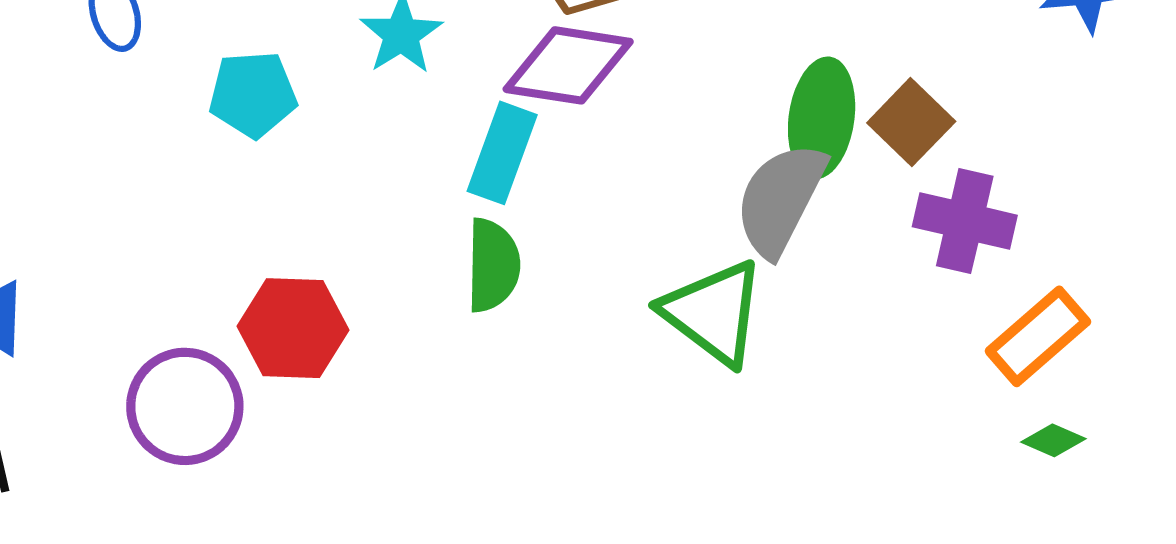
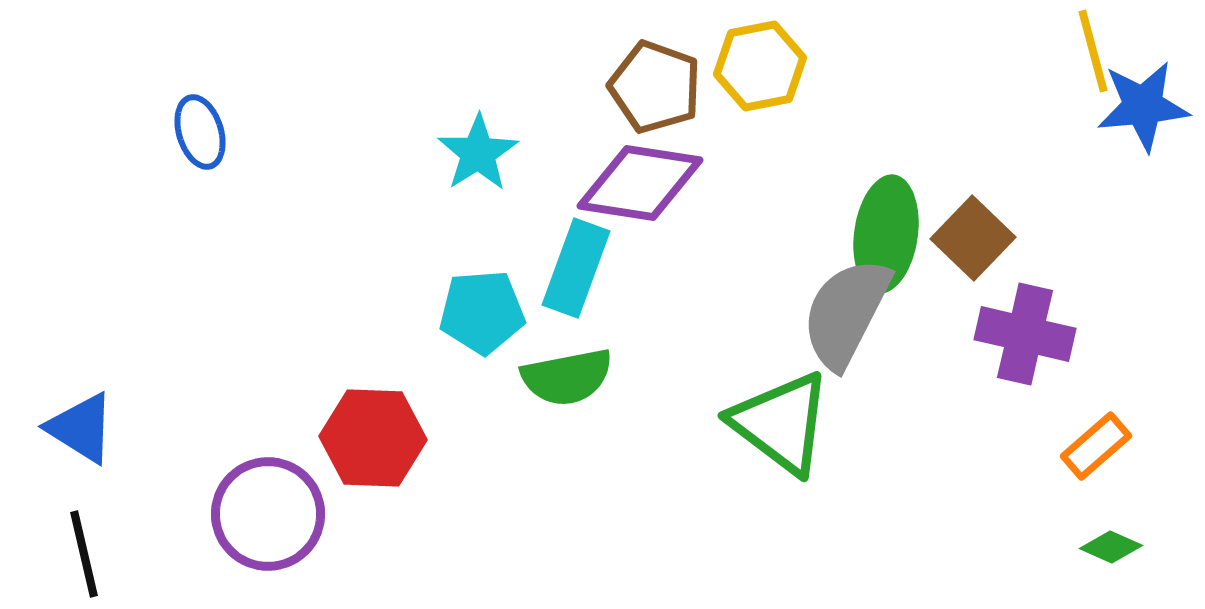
cyan pentagon: (253, 94) -> (482, 312), moved
green semicircle: (493, 265) -> (567, 377), turned 78
orange rectangle: (1038, 336) -> (1096, 446), size x0.7

